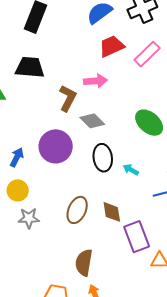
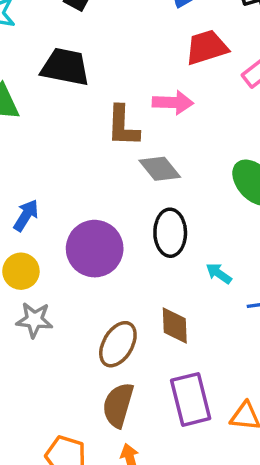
brown L-shape: (68, 98) -> (123, 126), turned 148
purple circle: (56, 146) -> (95, 249), moved
cyan arrow: (131, 170) -> (219, 273), moved
brown ellipse: (77, 210) -> (118, 344), moved
purple rectangle: (137, 237) -> (191, 399), moved

